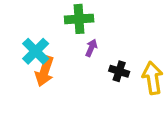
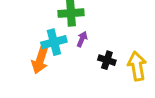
cyan cross: (36, 51) -> (54, 42), moved, turned 30

